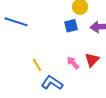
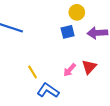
pink arrow: (73, 63) -> (70, 70), turned -96

